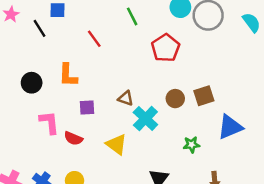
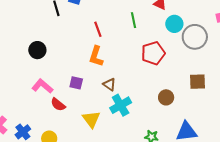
orange L-shape: (68, 75) -> (96, 56), moved
brown square: (204, 96) -> (198, 82), moved
brown circle: (175, 99) -> (166, 97), moved
pink L-shape: (49, 123) -> (42, 86), turned -60

